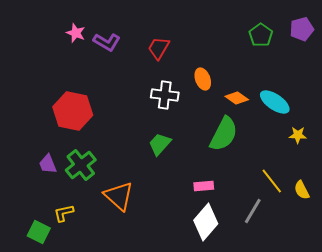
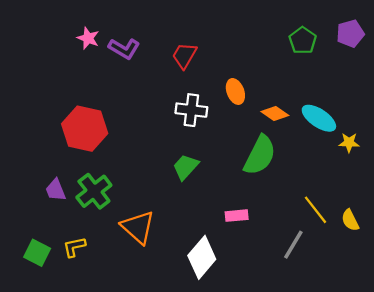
yellow star: (298, 135) -> (349, 143), moved
white diamond: (206, 222) -> (202, 257), moved
green square: (39, 232) -> (37, 253), moved

